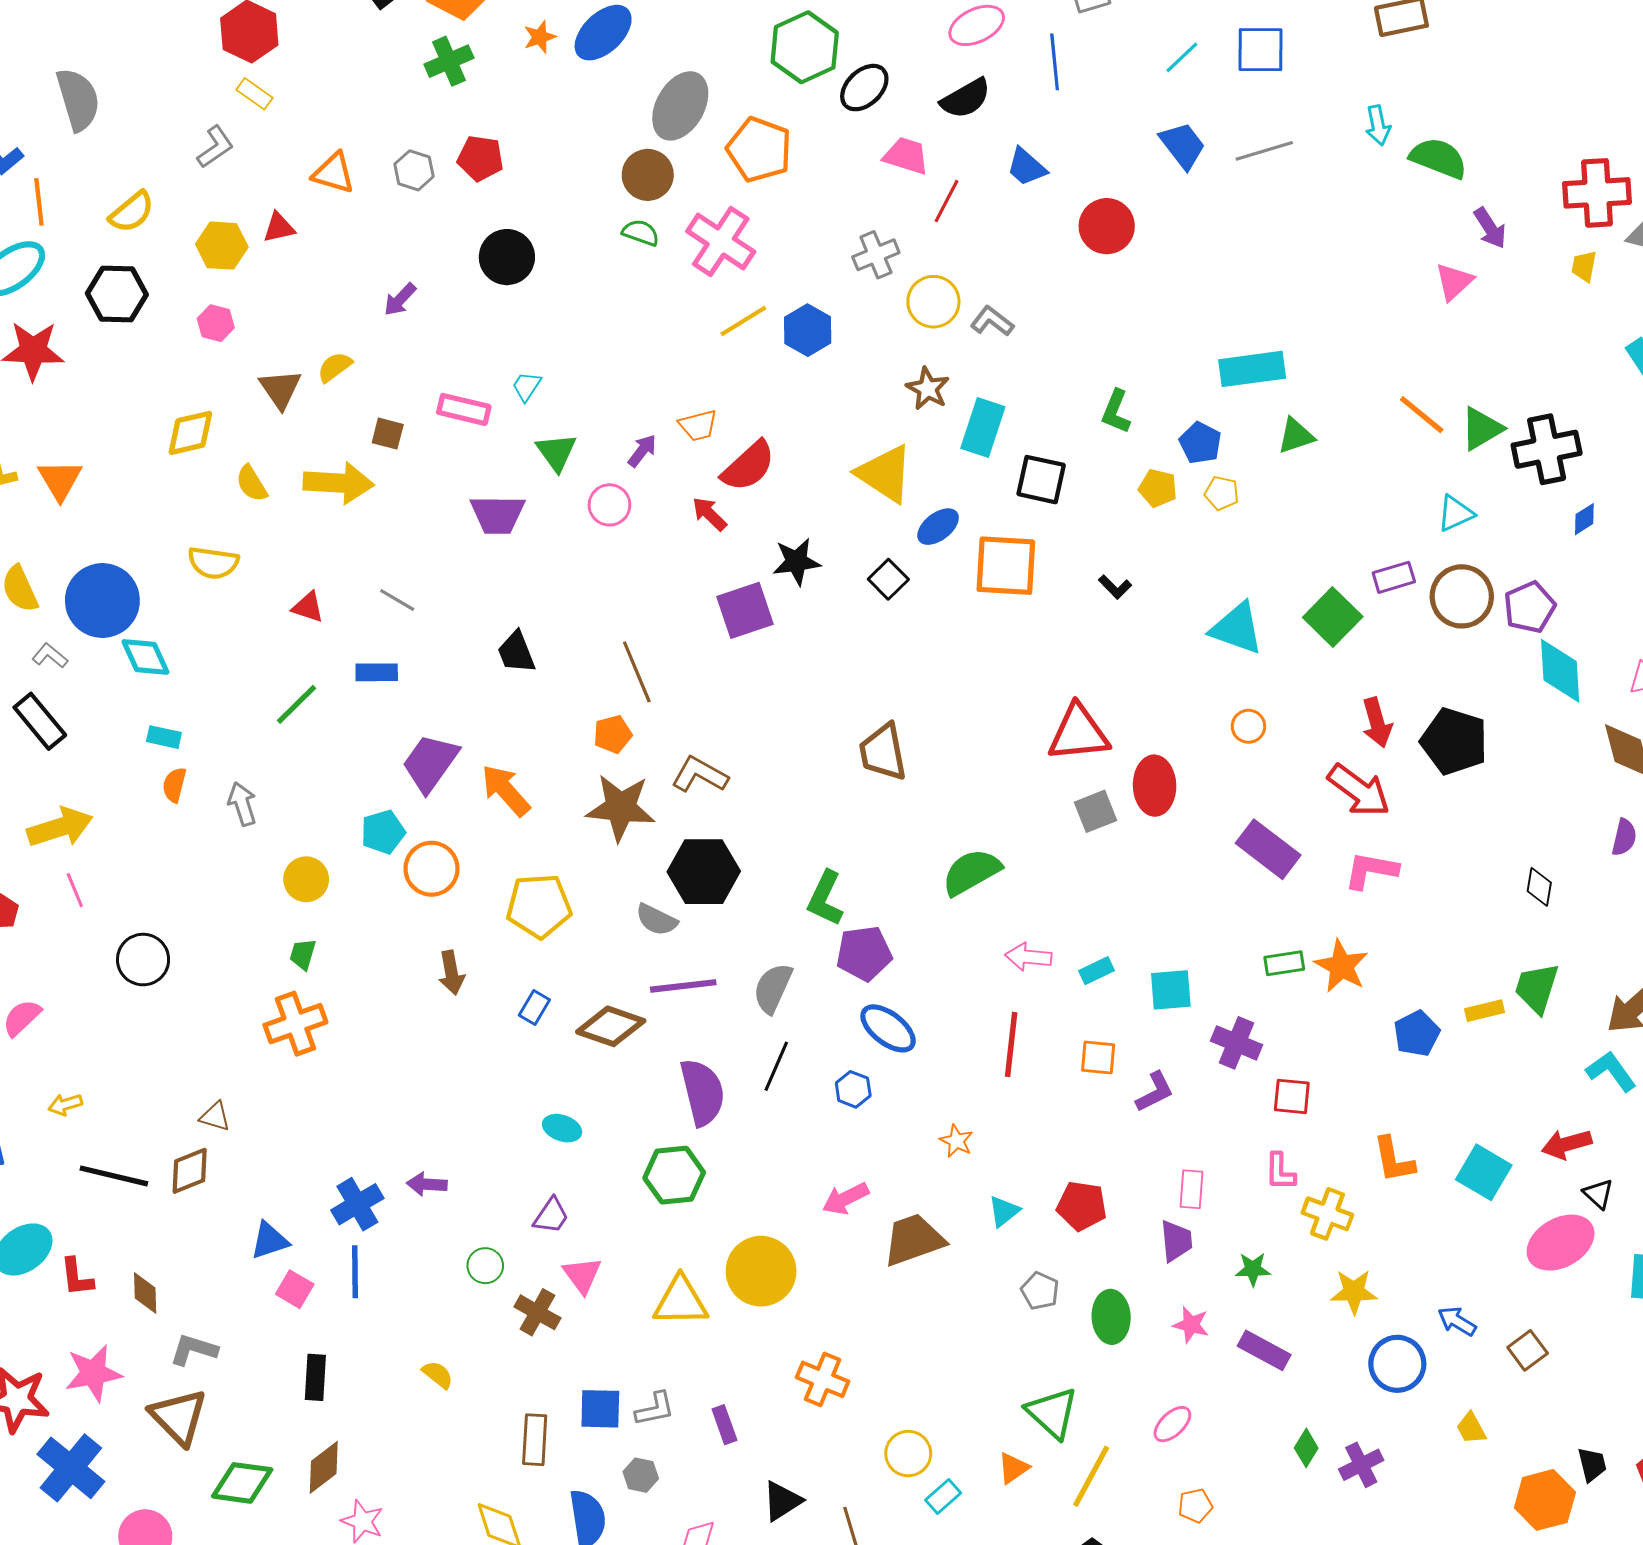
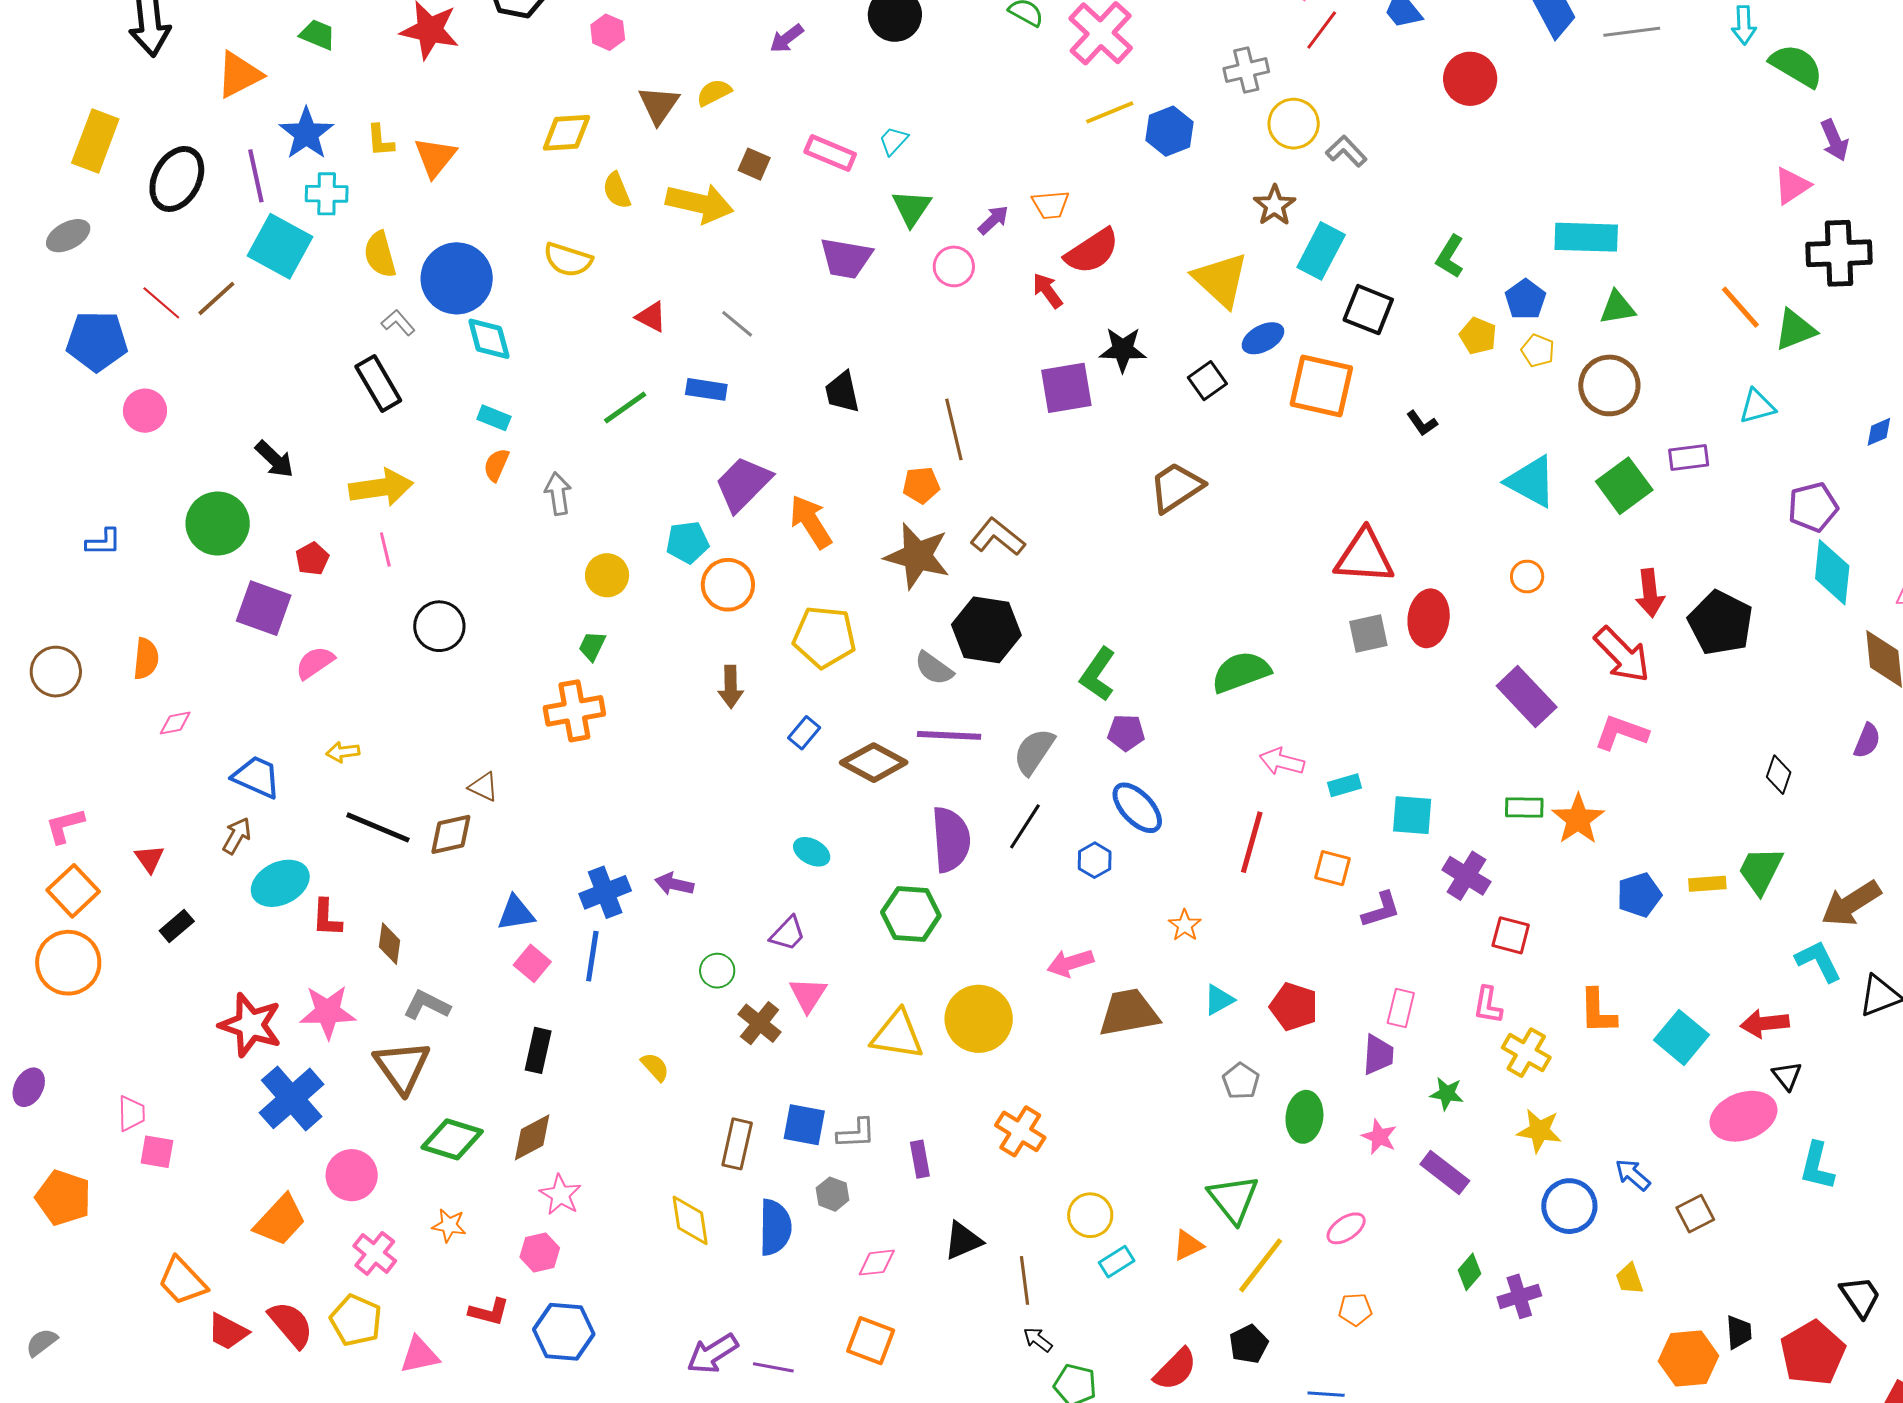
black cross: (1547, 449) -> (1839, 253), moved
brown circle: (1462, 596) -> (1609, 385), moved
brown trapezoid: (883, 752) -> (1176, 487), moved, turned 58
purple pentagon: (864, 953) -> (1126, 733), size x0.7

